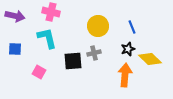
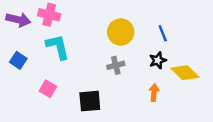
pink cross: (51, 12) -> (49, 15), moved
blue square: (15, 49) -> (18, 60), turned 32
black square: (73, 61) -> (90, 101), moved
orange arrow: (125, 75) -> (154, 92), size x0.6

